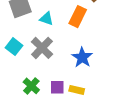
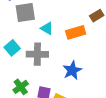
orange rectangle: (78, 17) -> (76, 32), turned 36
gray cross: (42, 48) -> (37, 54), turned 35

